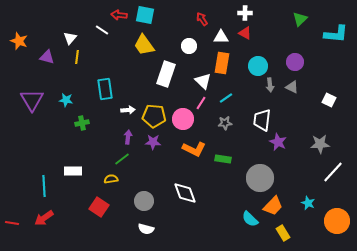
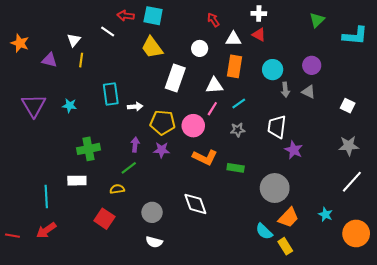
white triangle: (203, 81) -> (214, 85), turned -48
white arrow: (128, 110) -> (135, 107), moved
green cross: (82, 123) -> (89, 149), moved, size x1.5
gray star: (320, 144) -> (349, 146), moved
yellow rectangle: (283, 233) -> (285, 246), moved

